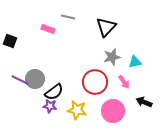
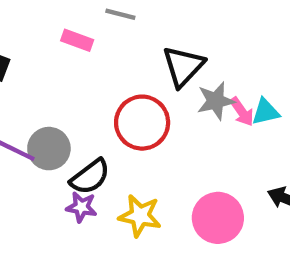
black triangle: (106, 27) -> (183, 66), moved
red circle: (95, 82) -> (142, 123), moved
pink arrow: (124, 82) -> (242, 112), moved

